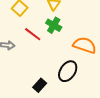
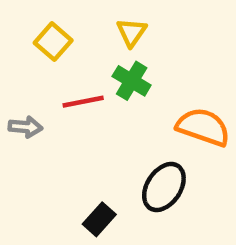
red line: (33, 34) -> (83, 102), turned -48

